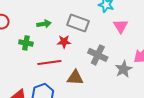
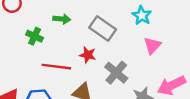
red star: (64, 42) -> (88, 55), moved

